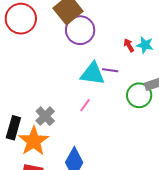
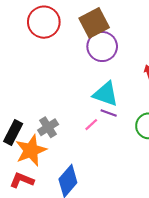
purple line: (110, 70) -> (109, 113), moved

